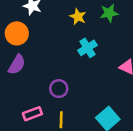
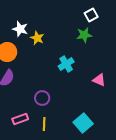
yellow star: (78, 17) -> (37, 38), moved

